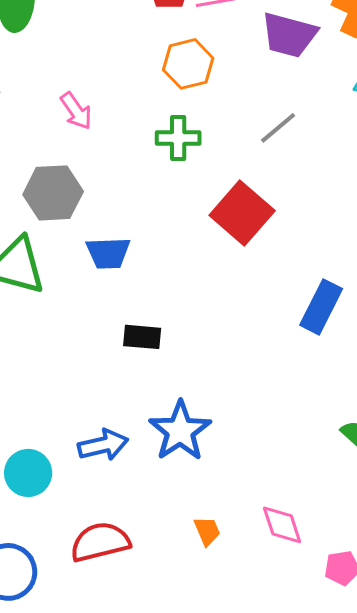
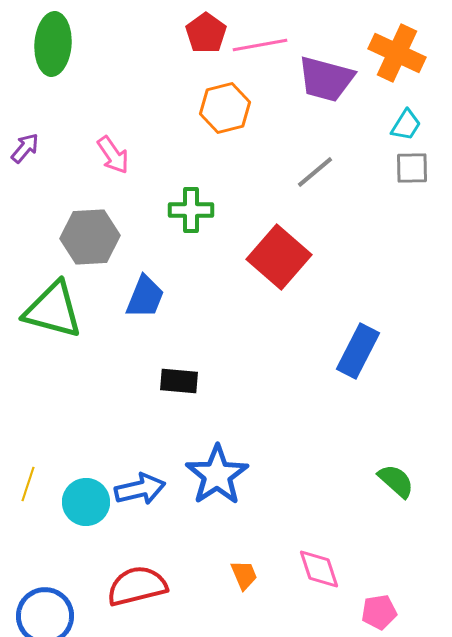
green cross: (178, 138) -> (191, 210), moved
blue trapezoid: (108, 253) -> (145, 297), turned -66
cyan circle: (28, 473) -> (86, 502), moved

